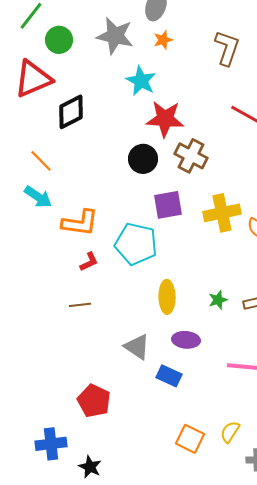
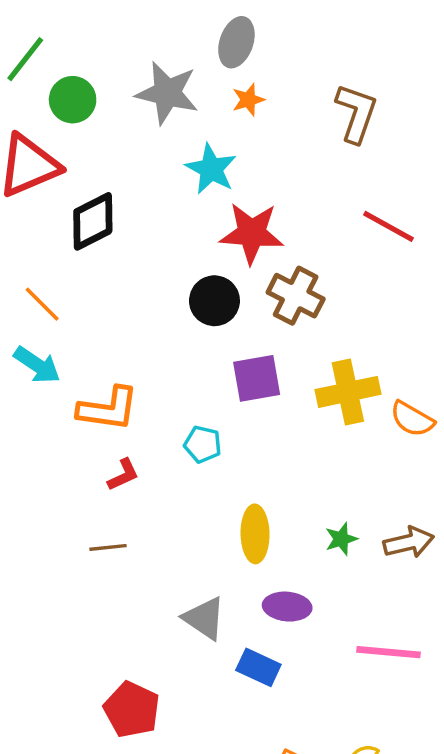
cyan pentagon: (136, 244) -> (203, 444), size x0.5

